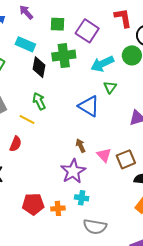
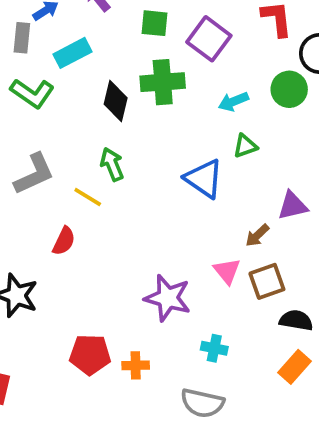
cyan rectangle: (25, 44) -> (72, 53), moved, turned -54
cyan arrow: (102, 64) -> (233, 102), size x0.7
green triangle: (110, 87) -> (245, 146), turned 32
brown arrow: (81, 146) -> (257, 235), moved, turned -112
purple star: (73, 171) -> (168, 298), turned -30
cyan cross: (82, 198) -> (214, 348), moved

